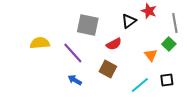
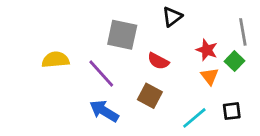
red star: (149, 11) -> (207, 50), moved
black triangle: (129, 21) -> (172, 17), moved
red semicircle: (114, 44) -> (158, 61), turned 56
blue arrow: (75, 80) -> (104, 111), size x1.5

